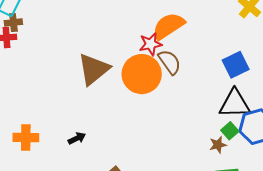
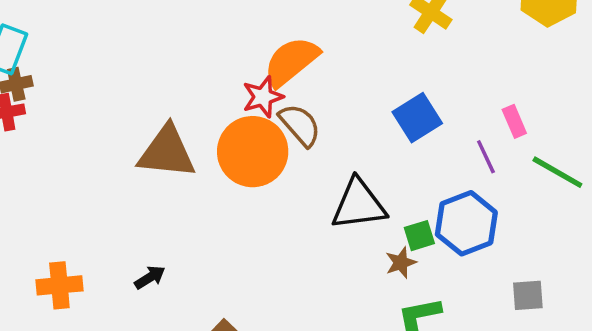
brown triangle: (94, 69) -> (167, 152), turned 51
black triangle: (235, 104) -> (359, 205), moved
green square: (230, 131) -> (419, 236), turned 30

